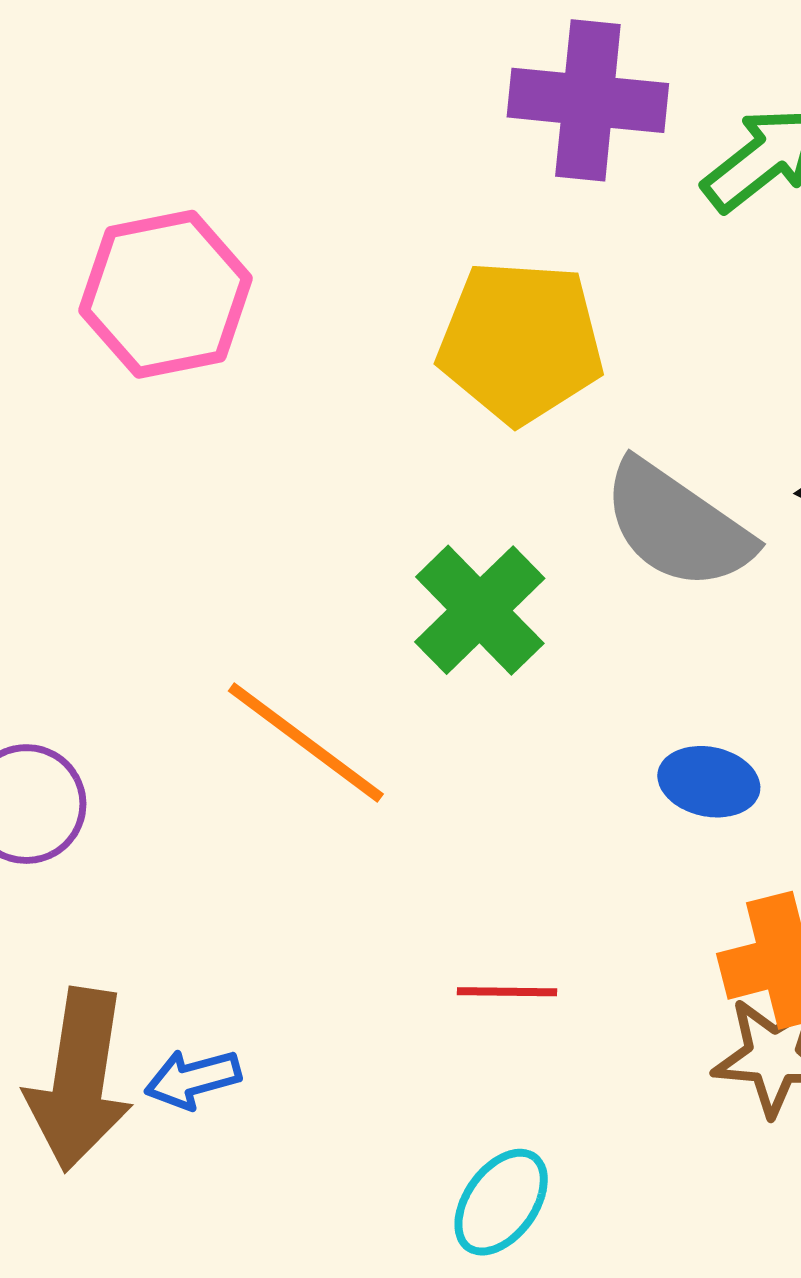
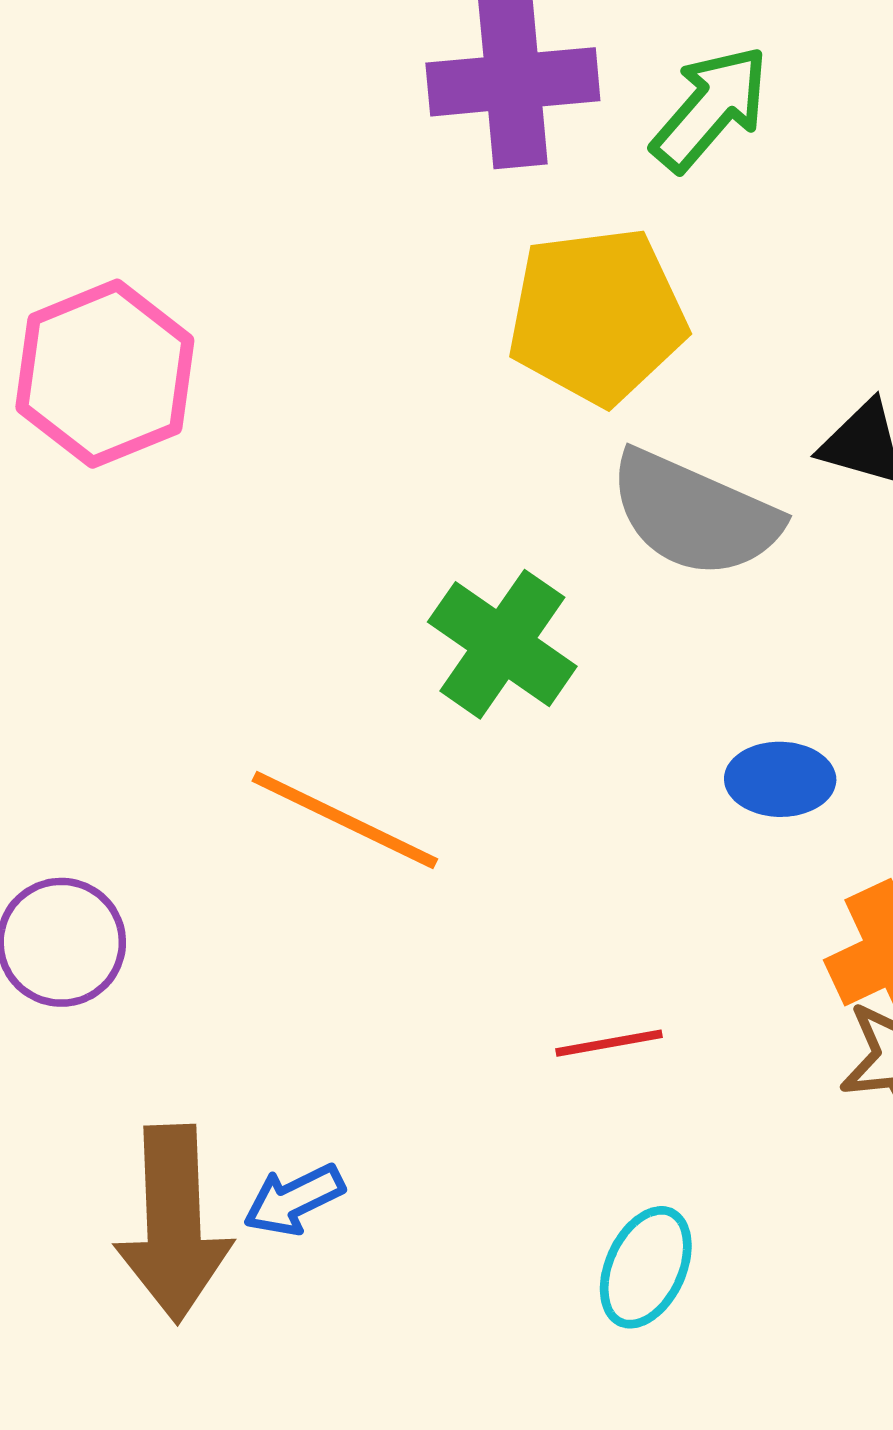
yellow pentagon: (521, 342) -> (597, 316), moved

